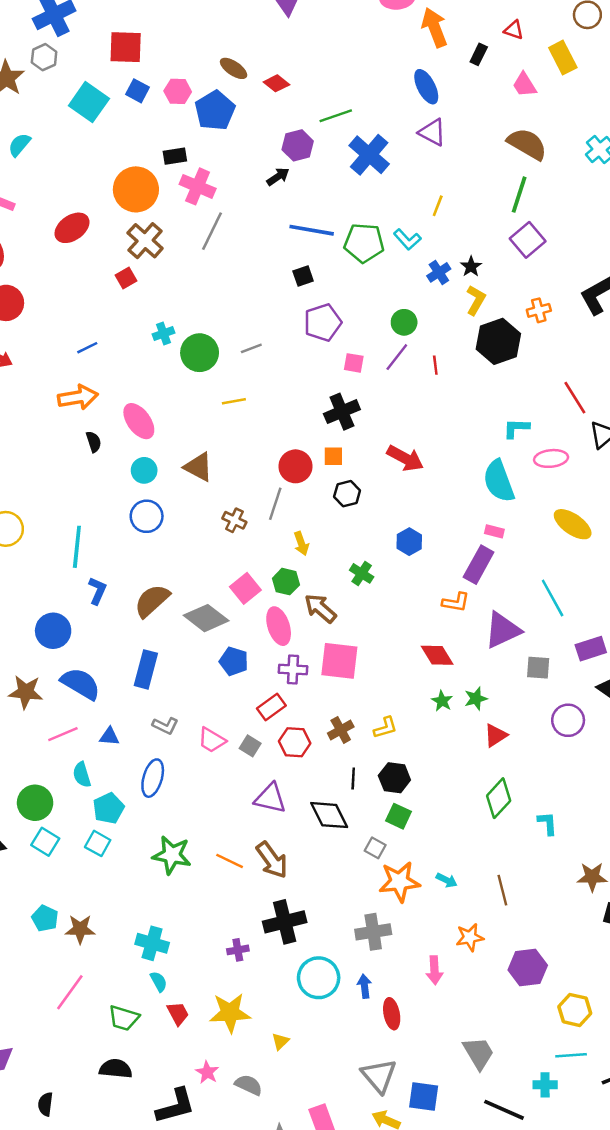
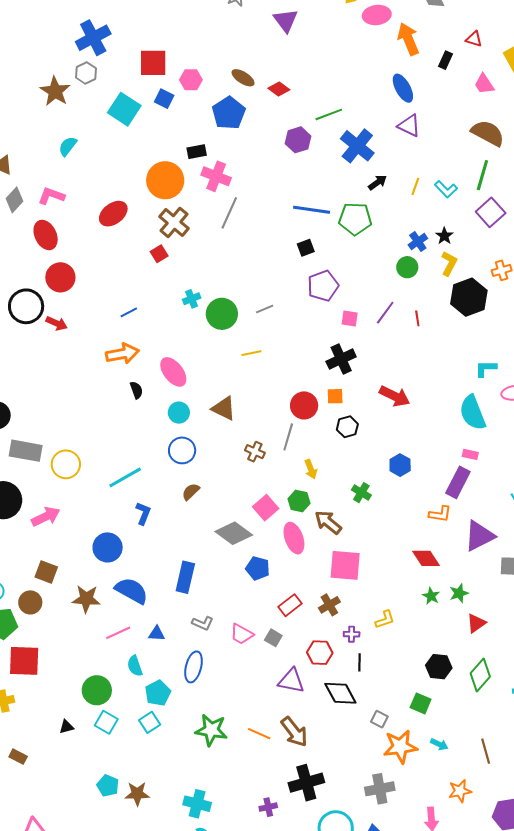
pink hexagon: (178, 91) -> (191, 80), moved
black arrow: (278, 177) -> (377, 182), moved
cyan L-shape: (407, 239) -> (446, 189), moved
green circle: (404, 322) -> (407, 267), moved
cyan line: (77, 547) -> (125, 477), turned 56
brown semicircle: (152, 601) -> (191, 492), moved, size x0.6
purple cross: (293, 670) -> (352, 634), moved, size x0.7
brown cross: (341, 730) -> (329, 605), moved
red hexagon: (295, 742) -> (320, 653), moved
black hexagon: (394, 778) -> (439, 667), moved
green square: (399, 816) -> (421, 703), moved
cyan square: (98, 843) -> (150, 722), turned 30

